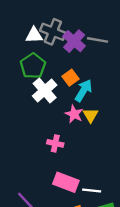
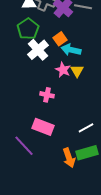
cyan arrow: (83, 91) -> (71, 50), turned -108
pink rectangle: (66, 182) -> (43, 127), moved
white line: (92, 190) -> (86, 128), moved, turned -35

